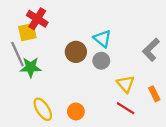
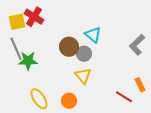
yellow square: (27, 32) -> (17, 22), moved
gray circle: (101, 61) -> (84, 54), moved
yellow triangle: (126, 84) -> (83, 76), moved
red line: (126, 108) -> (124, 97), moved

